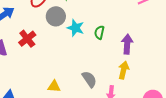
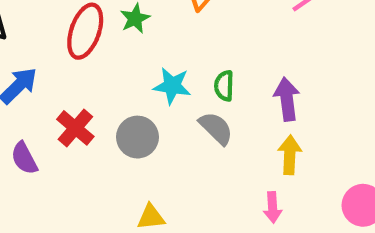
gray circle: (56, 16) -> (137, 137), moved
gray semicircle: (89, 79) -> (216, 128), moved

